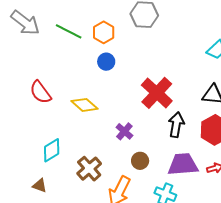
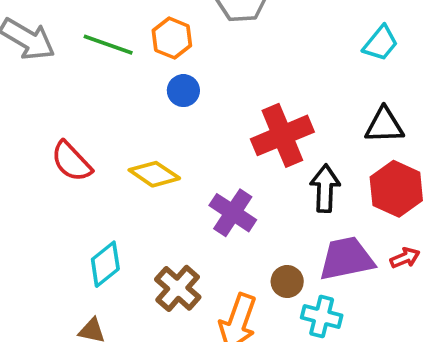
red cross: (157, 93) -> (282, 135), turned 32
purple cross: (124, 131) -> (233, 213), size x1.4
brown circle: (140, 161) -> (287, 282), moved

